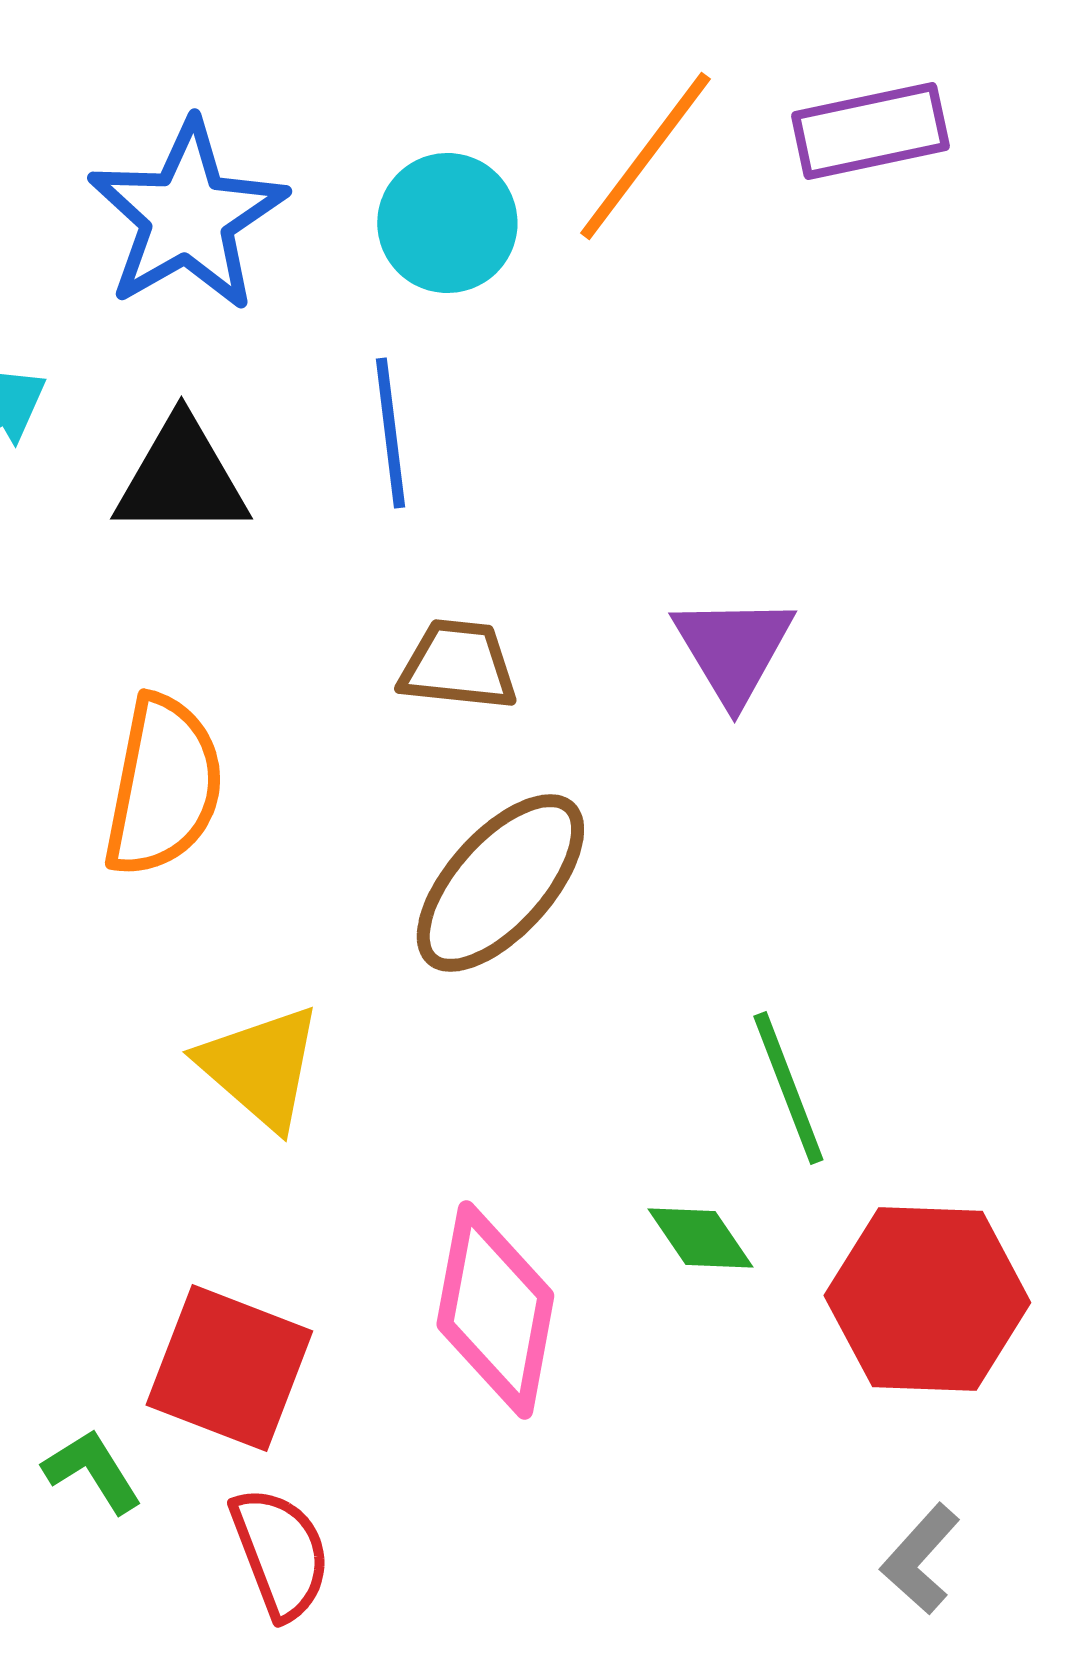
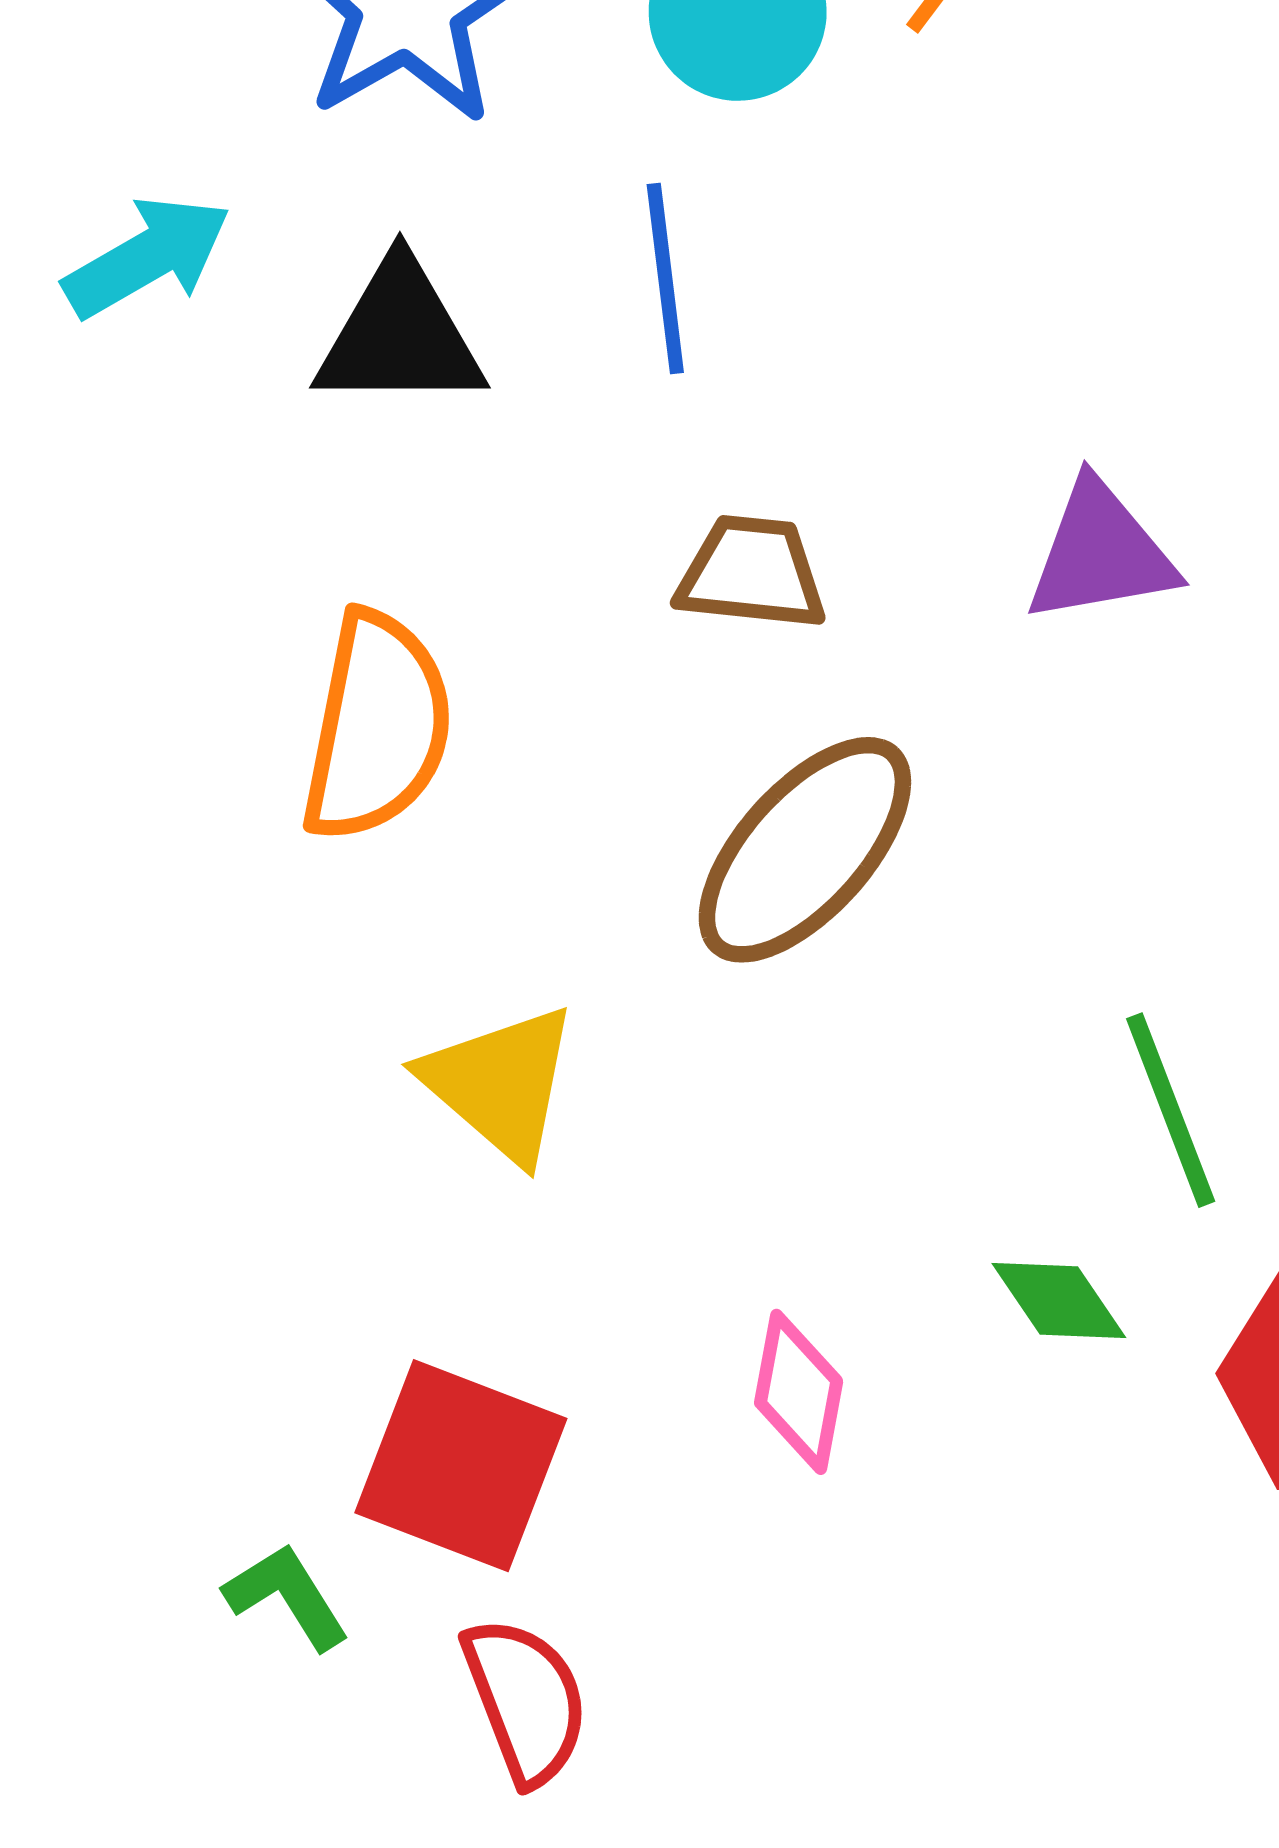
purple triangle: (733, 649) -> (1101, 553), turned 51
pink diamond: (495, 1310) -> (799, 1392), size x0.6

